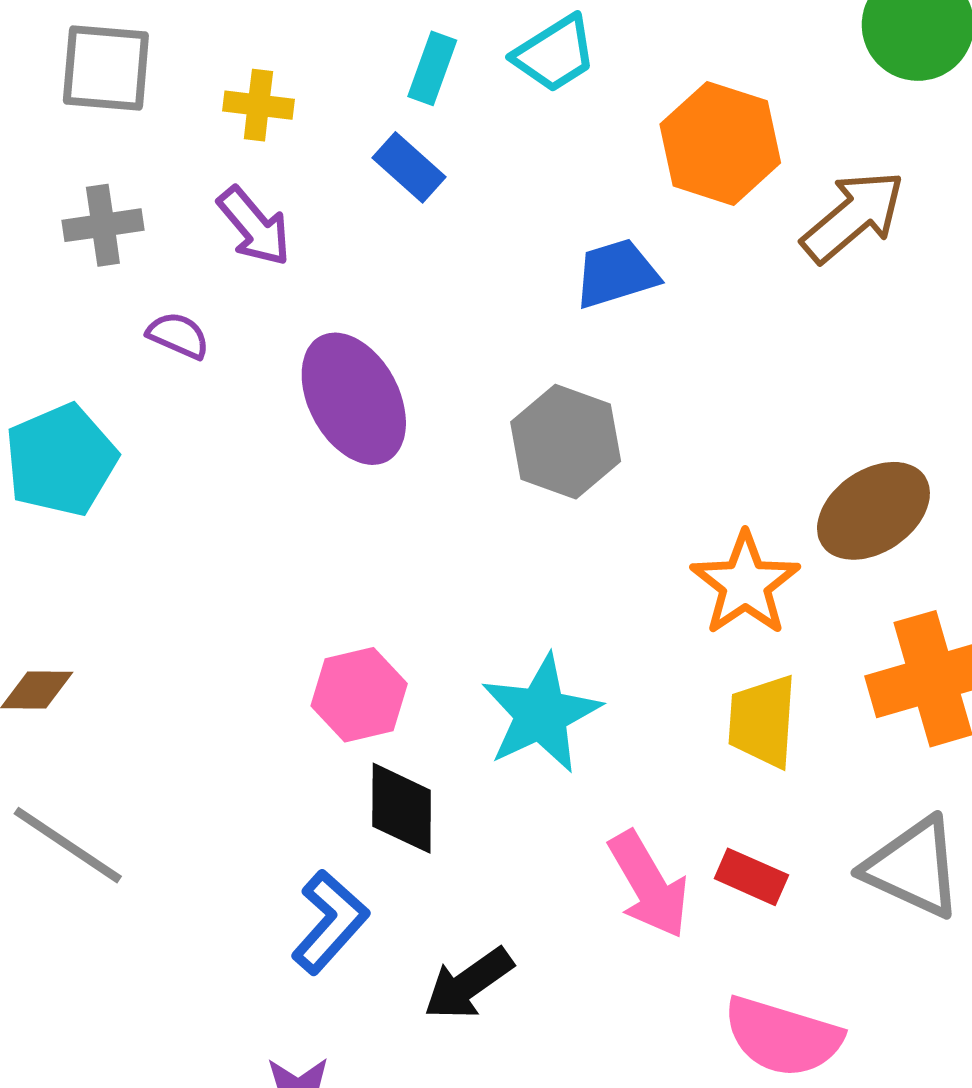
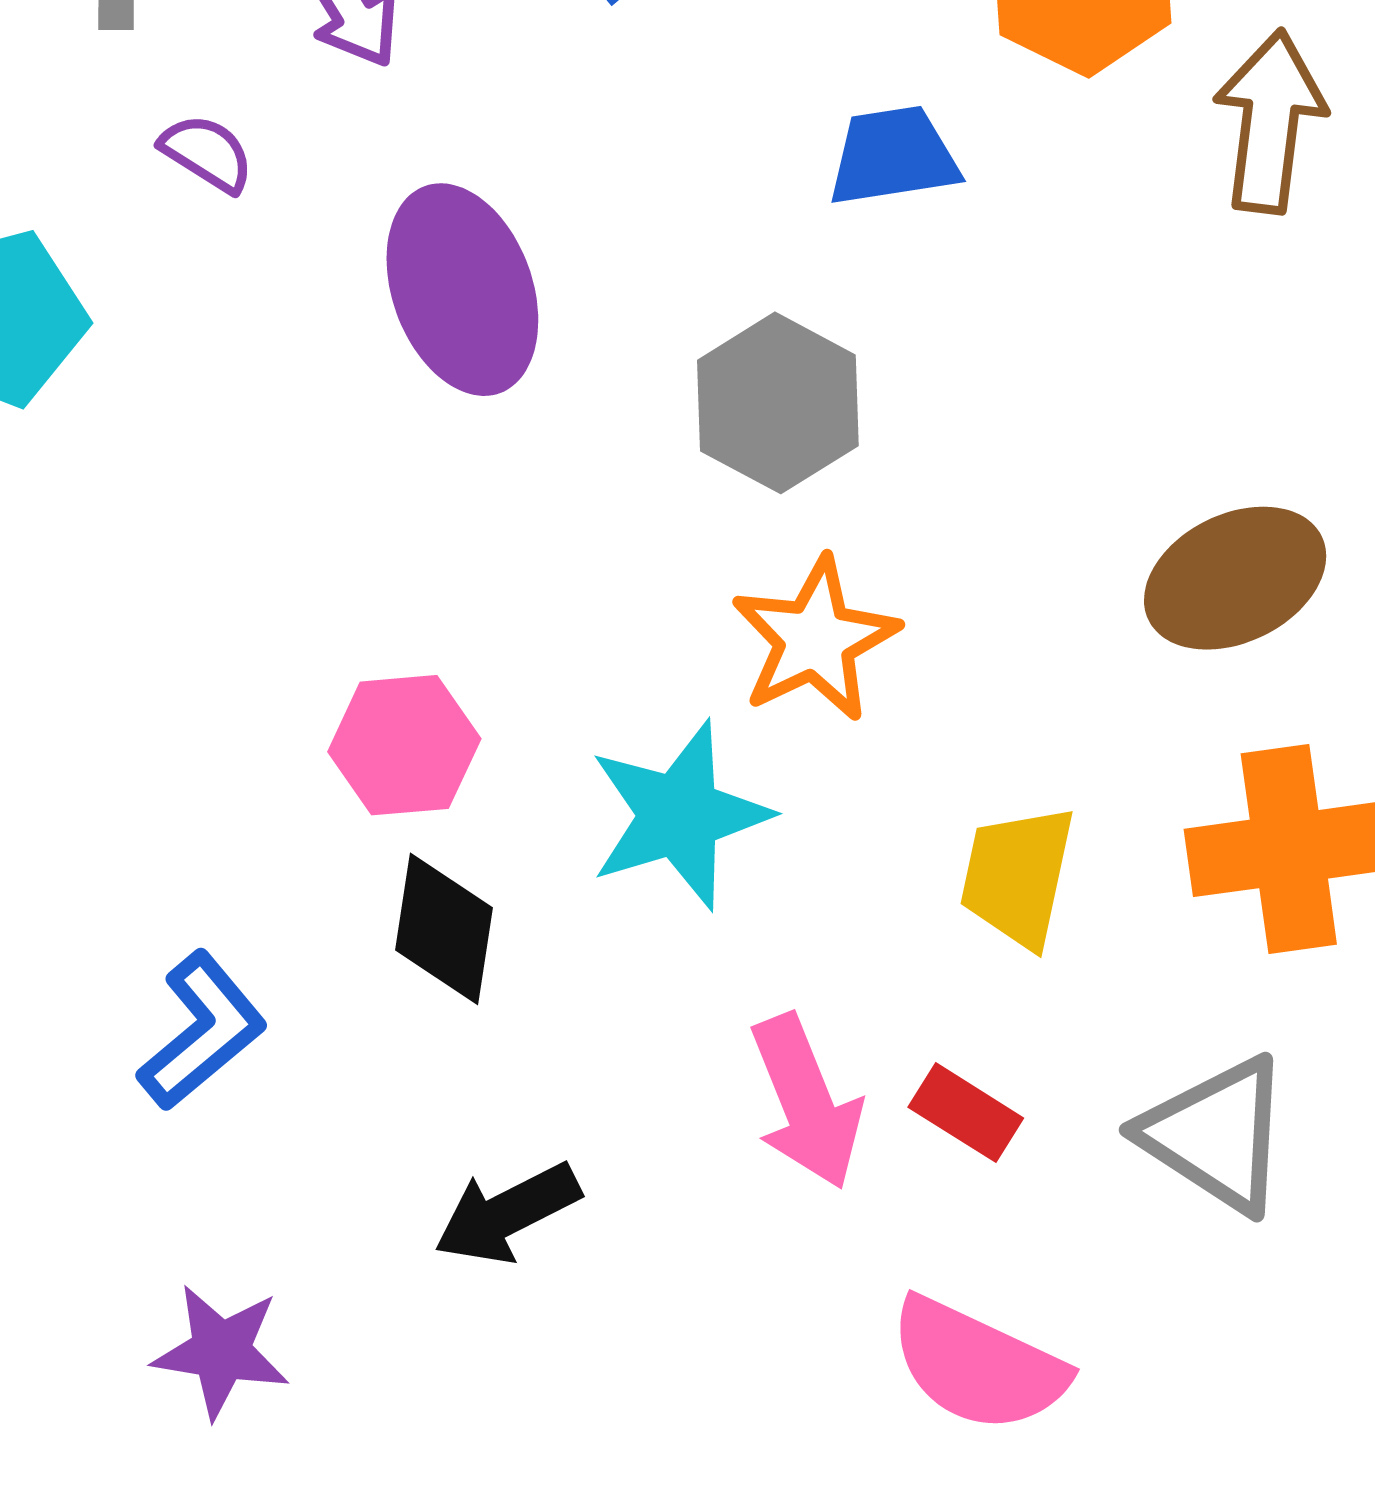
brown arrow: (853, 216) -> (1270, 122), turned -51
orange star: (745, 584) -> (815, 639), moved
blue L-shape: (330, 922) -> (202, 1031), moved

